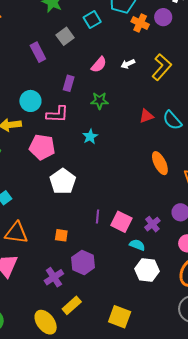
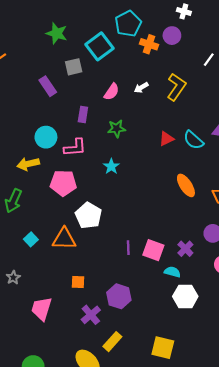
cyan square: (92, 20) -> (99, 46), size x1.5
gray square: (65, 36) -> (74, 67), turned 30
orange triangle: (16, 233) -> (64, 239), moved
orange square: (61, 235) -> (78, 282), moved

